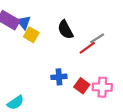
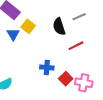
blue triangle: (24, 22) -> (13, 34), moved
gray line: (97, 38) -> (79, 17), moved

